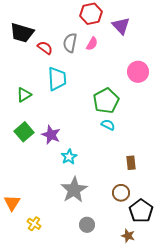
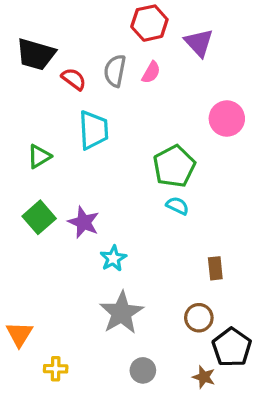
yellow cross: (34, 224) -> (56, 369), turned -32
brown star: (128, 236) -> (204, 377), moved

